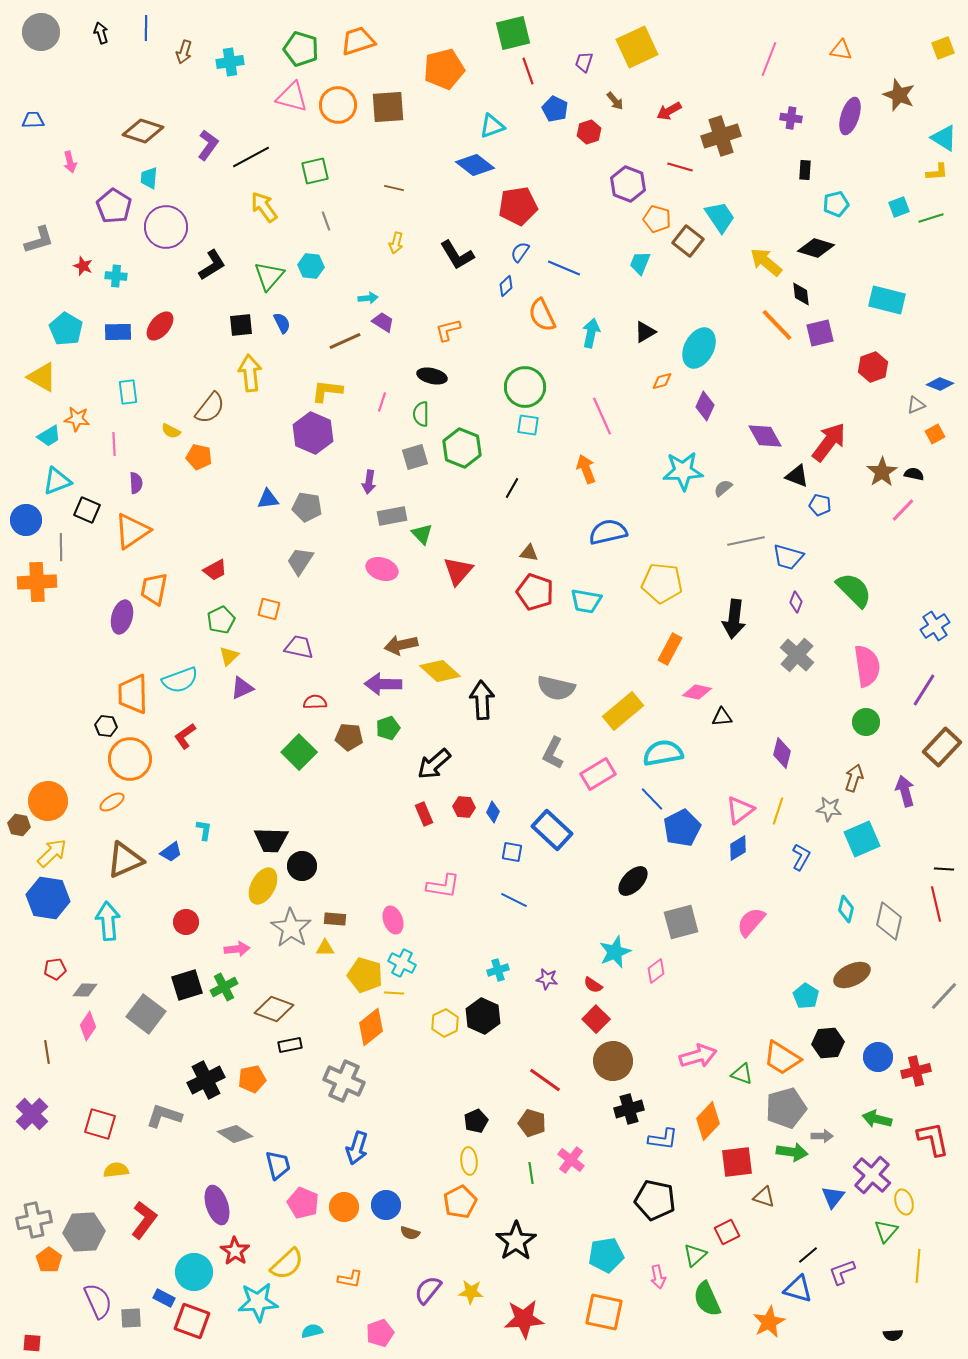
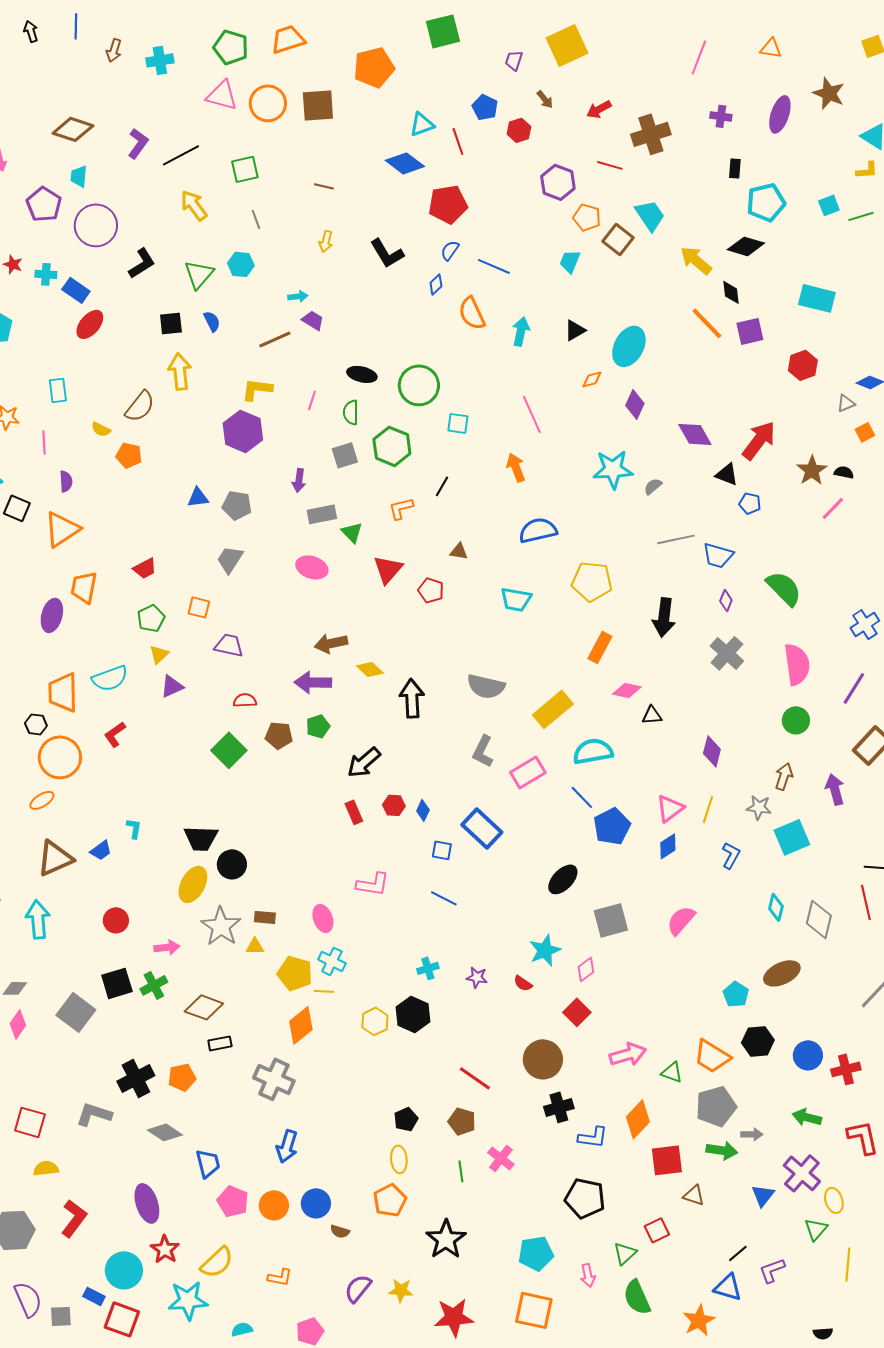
red line: (528, 71) -> (458, 141), moved
cyan pentagon: (836, 204) -> (766, 202), size x1.5
orange L-shape: (448, 330) -> (401, 508), moved
blue rectangle: (118, 332) -> (76, 290), moved, turned 36
green circle: (525, 387) -> (419, 385), moved
red pentagon: (535, 592) -> (431, 590), moved, size x0.7
yellow diamond: (440, 671) -> (370, 669), size x0.7
red square: (596, 1019) -> (577, 1012), moved

